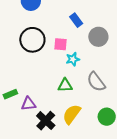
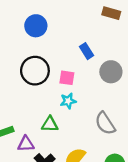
cyan star: (73, 59) -> (68, 101), moved
green triangle: (65, 85) -> (50, 124), moved

